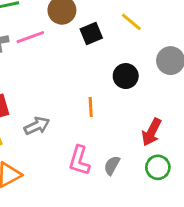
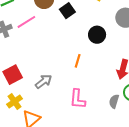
orange line: (91, 107) -> (78, 61), turned 32
gray semicircle: (112, 165) -> (114, 101), moved

